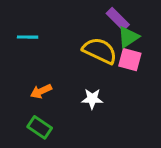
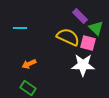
green triangle: (128, 37) -> (96, 28), moved, turned -42
white star: (92, 99) -> (83, 65), moved, size x1.6

